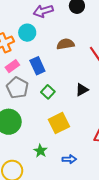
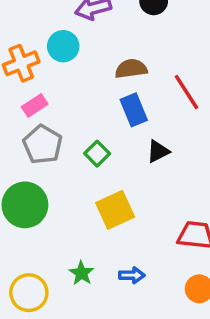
blue rectangle: (37, 66) -> (134, 110), moved
green star: (40, 151) -> (81, 273), moved

